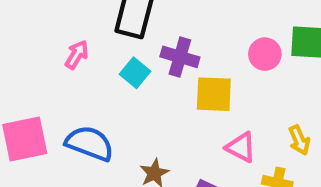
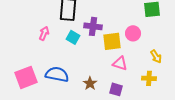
pink circle: (265, 54) -> (133, 33), moved
pink triangle: (241, 147) -> (120, 63), moved

